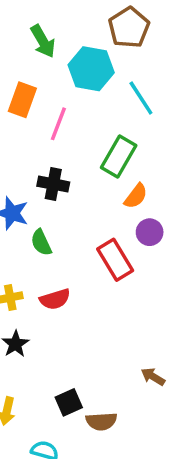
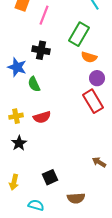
orange semicircle: (136, 196) -> (89, 57), turned 70
red rectangle: (115, 260) -> (93, 101), moved
brown semicircle: (101, 421) -> (76, 198), moved

